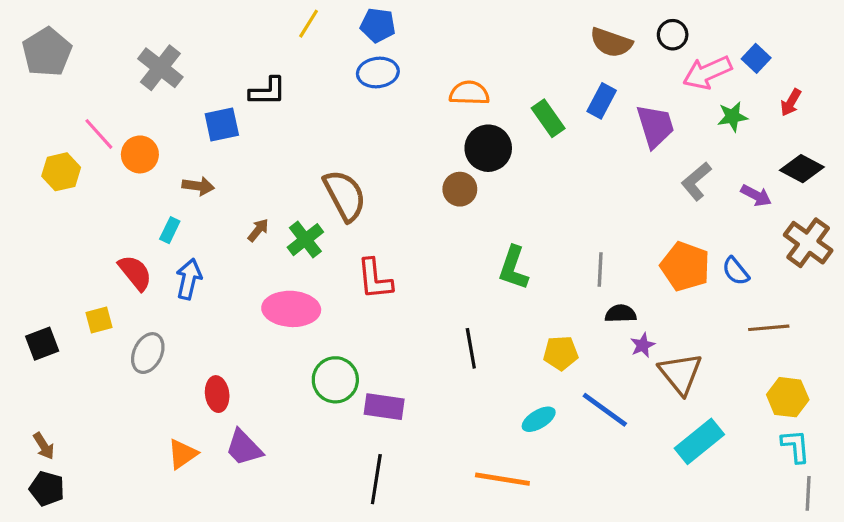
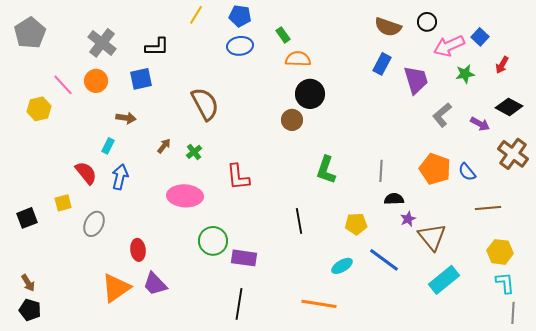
black L-shape: (268, 91) -> (157, 47), moved
green rectangle: (548, 118) -> (283, 35), moved, size x0.7
orange circle: (140, 154) -> (96, 81), moved
brown semicircle: (345, 195) -> (205, 104), moved
green cross: (305, 240) -> (194, 152), size x0.7
orange triangle: (182, 454) -> (116, 288), size x1.5

